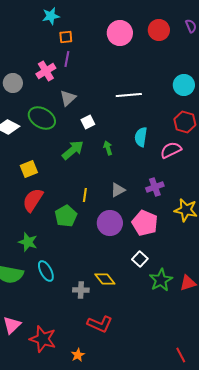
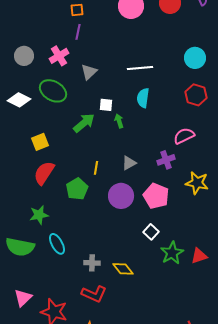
pink cross: (46, 71) -> (59, 56), moved
gray triangle: (68, 98) -> (89, 72), moved
white square: (88, 122) -> (106, 105), moved, turned 32
cyan semicircle: (141, 137) -> (143, 98), moved
pink semicircle: (171, 150) -> (184, 136), moved
green star: (28, 242) -> (39, 215), turned -30
yellow diamond: (105, 279) -> (123, 269), moved
red L-shape: (100, 324) -> (94, 294), moved

